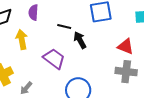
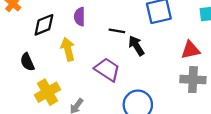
red triangle: (126, 46) -> (190, 50), turned -30

